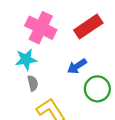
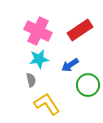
cyan star: (26, 59) -> (39, 59), moved

